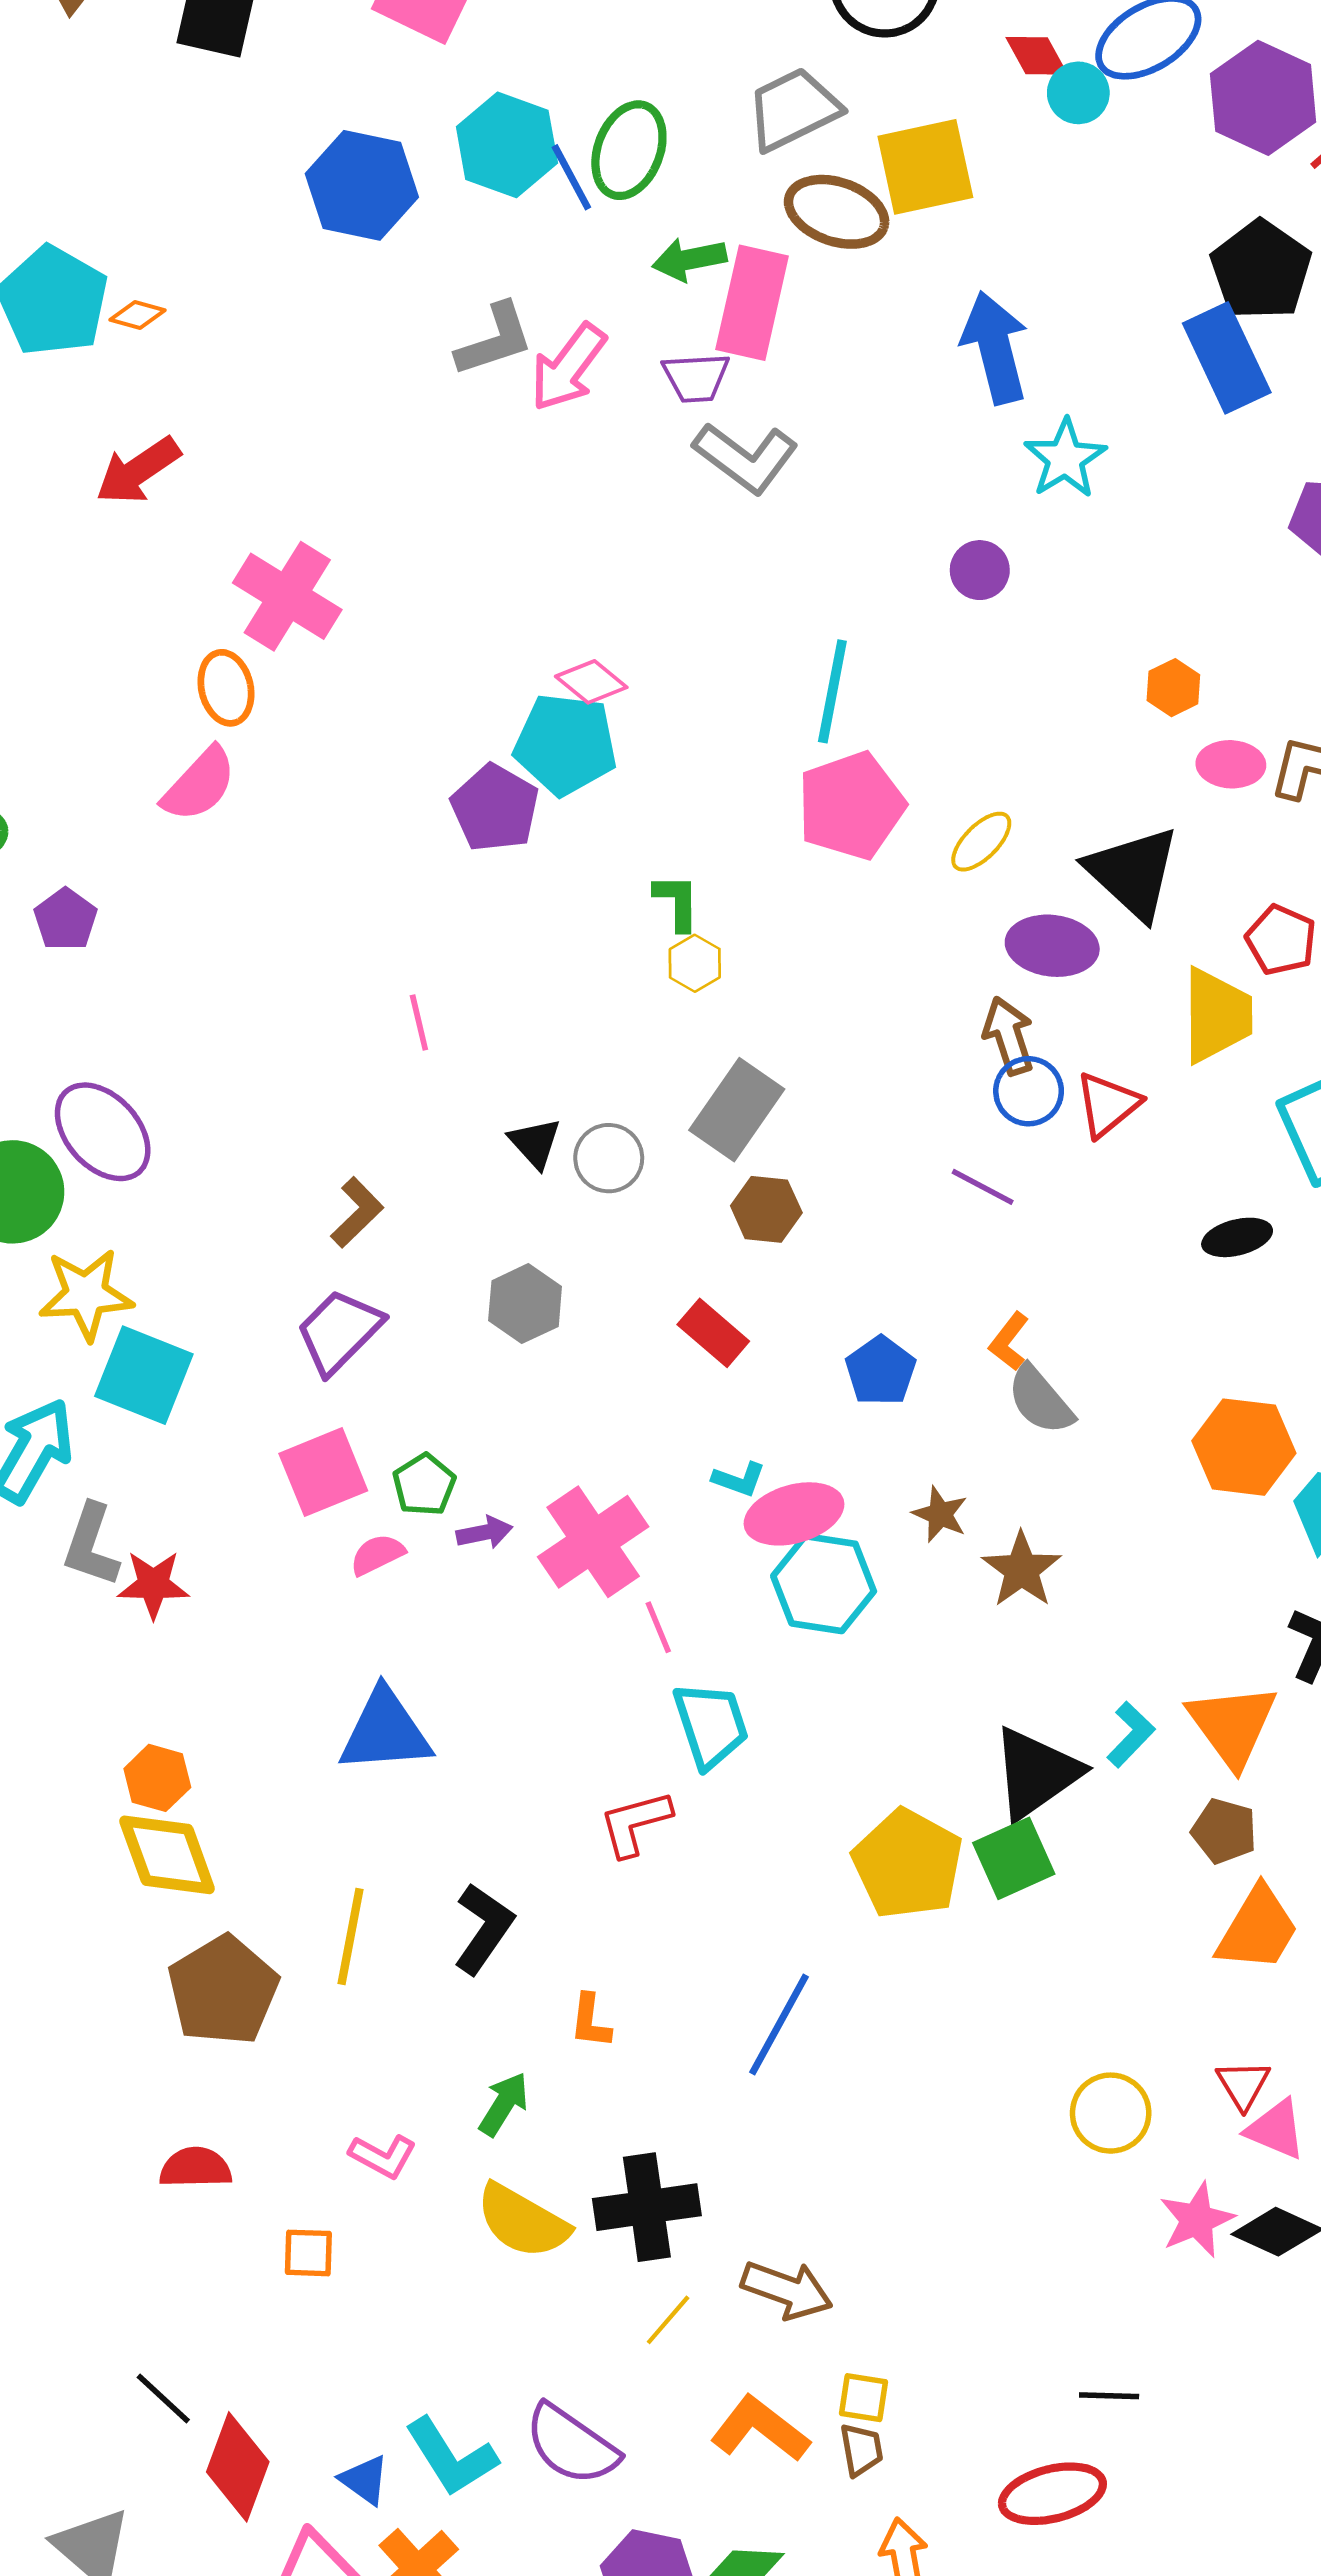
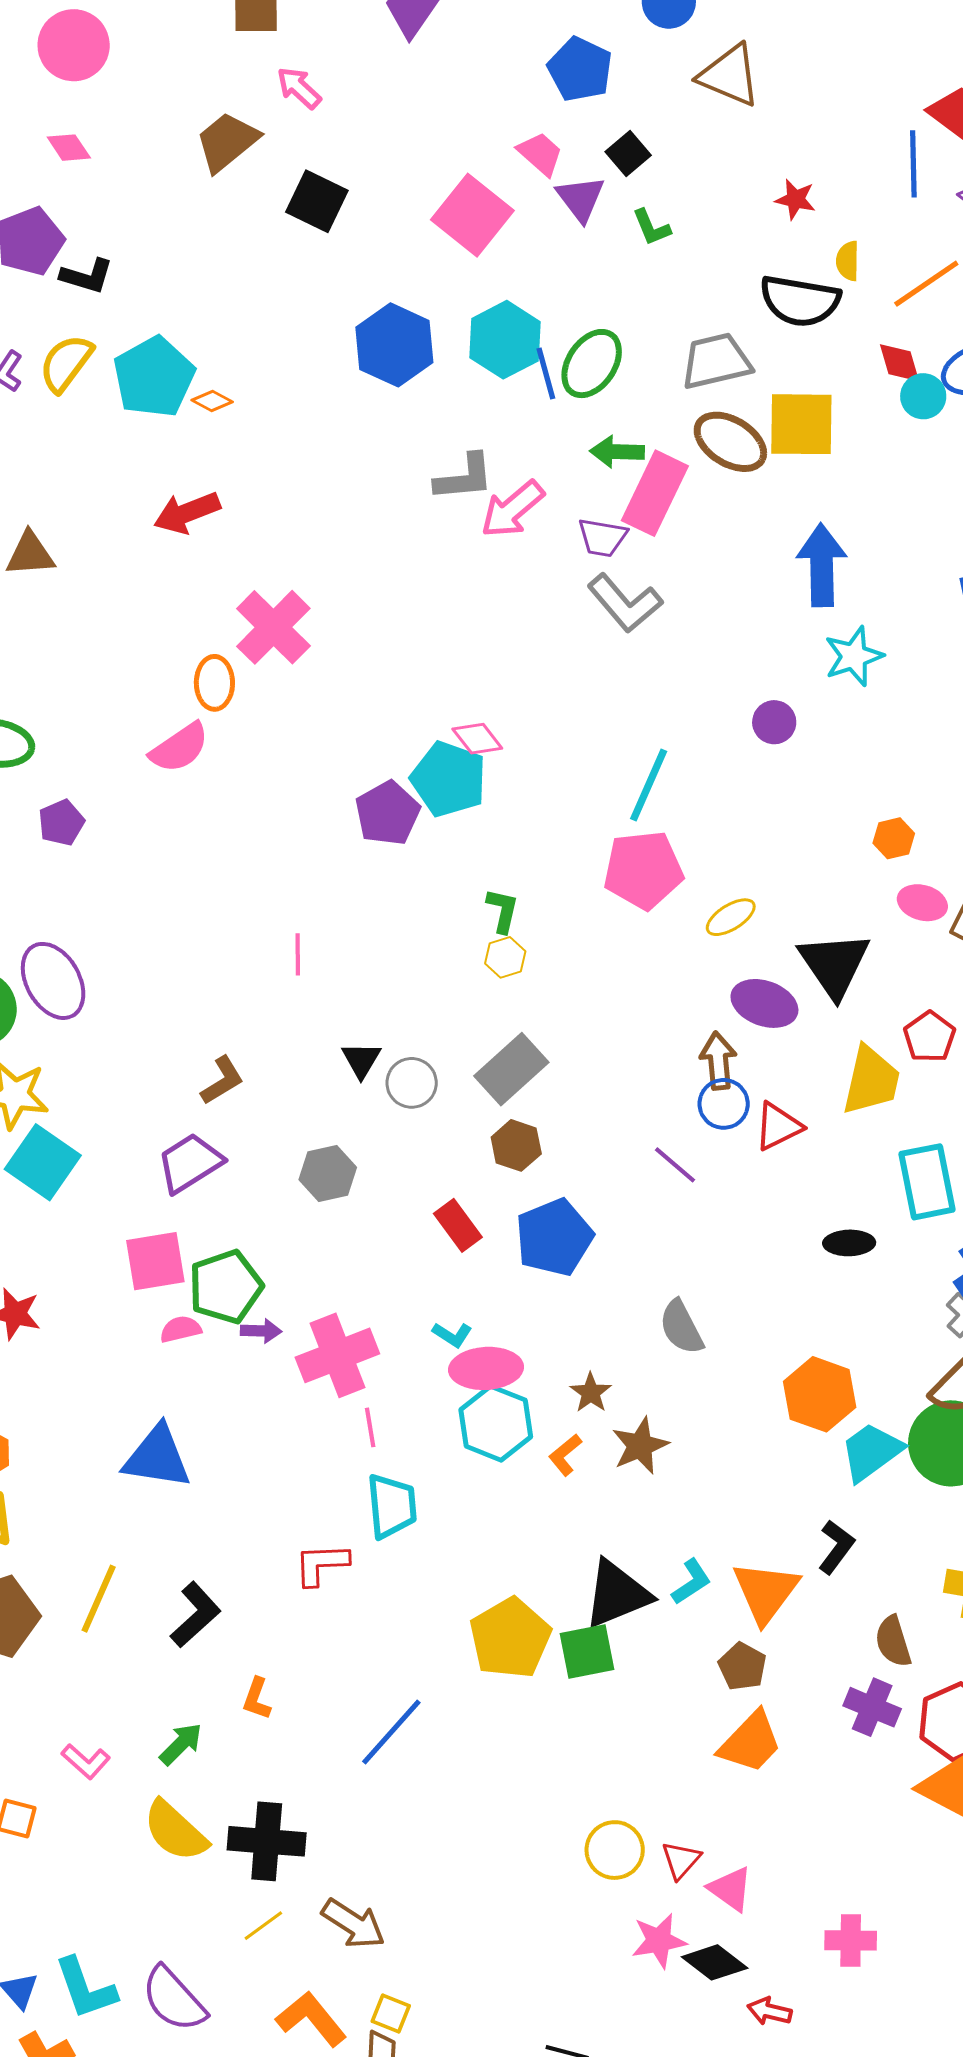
orange L-shape: (1009, 1341) -> (565, 1455), moved
blue pentagon: (881, 1371) -> (554, 1237), moved, size x1.5
green pentagon: (424, 1485) -> (226, 1287), size x1.6
red triangle: (1243, 2085) -> (681, 1860), moved

